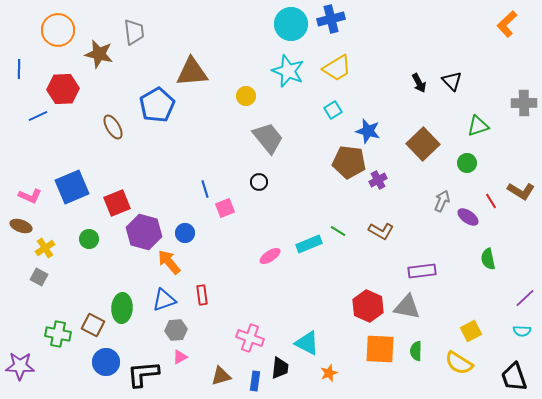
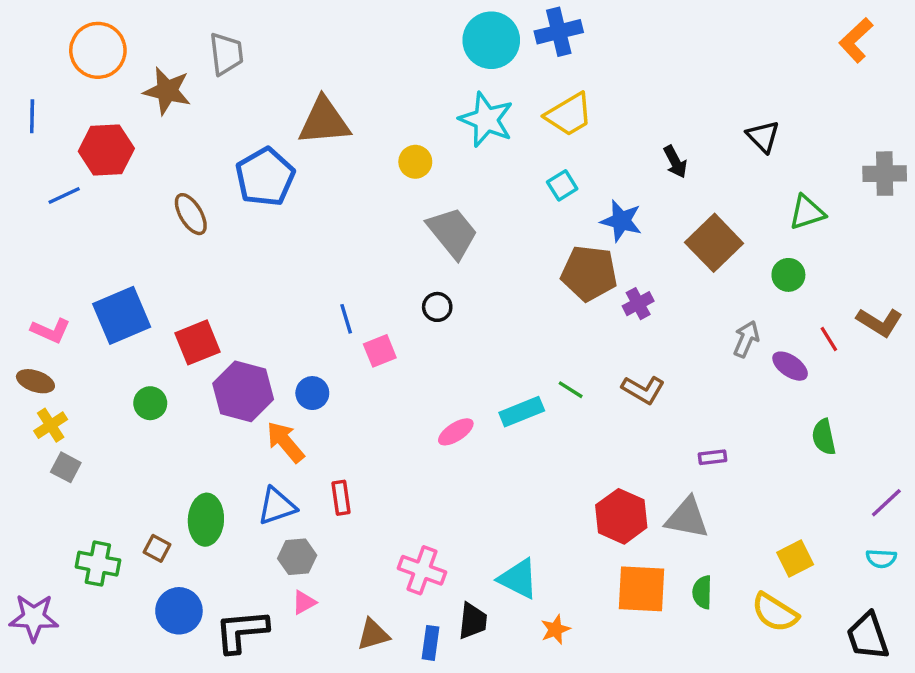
black arrow: (419, 83) -> (675, 162), moved
yellow cross: (45, 248) -> (51, 425), moved
purple rectangle: (422, 271) -> (712, 457), size x0.6
brown square: (93, 325) -> (157, 548), size x0.7

